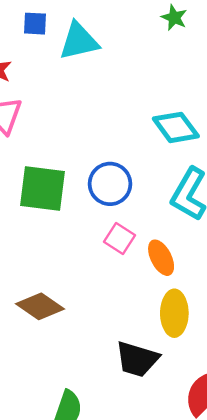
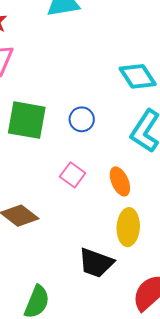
blue circle: (110, 184) -> (82, 119), size x0.7
pink square: (119, 239) -> (73, 175), moved

